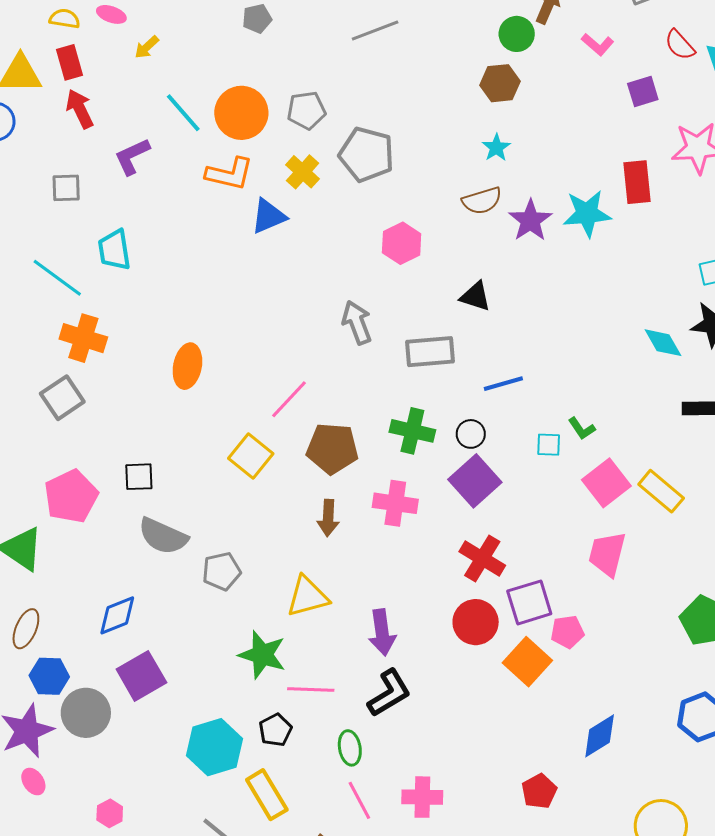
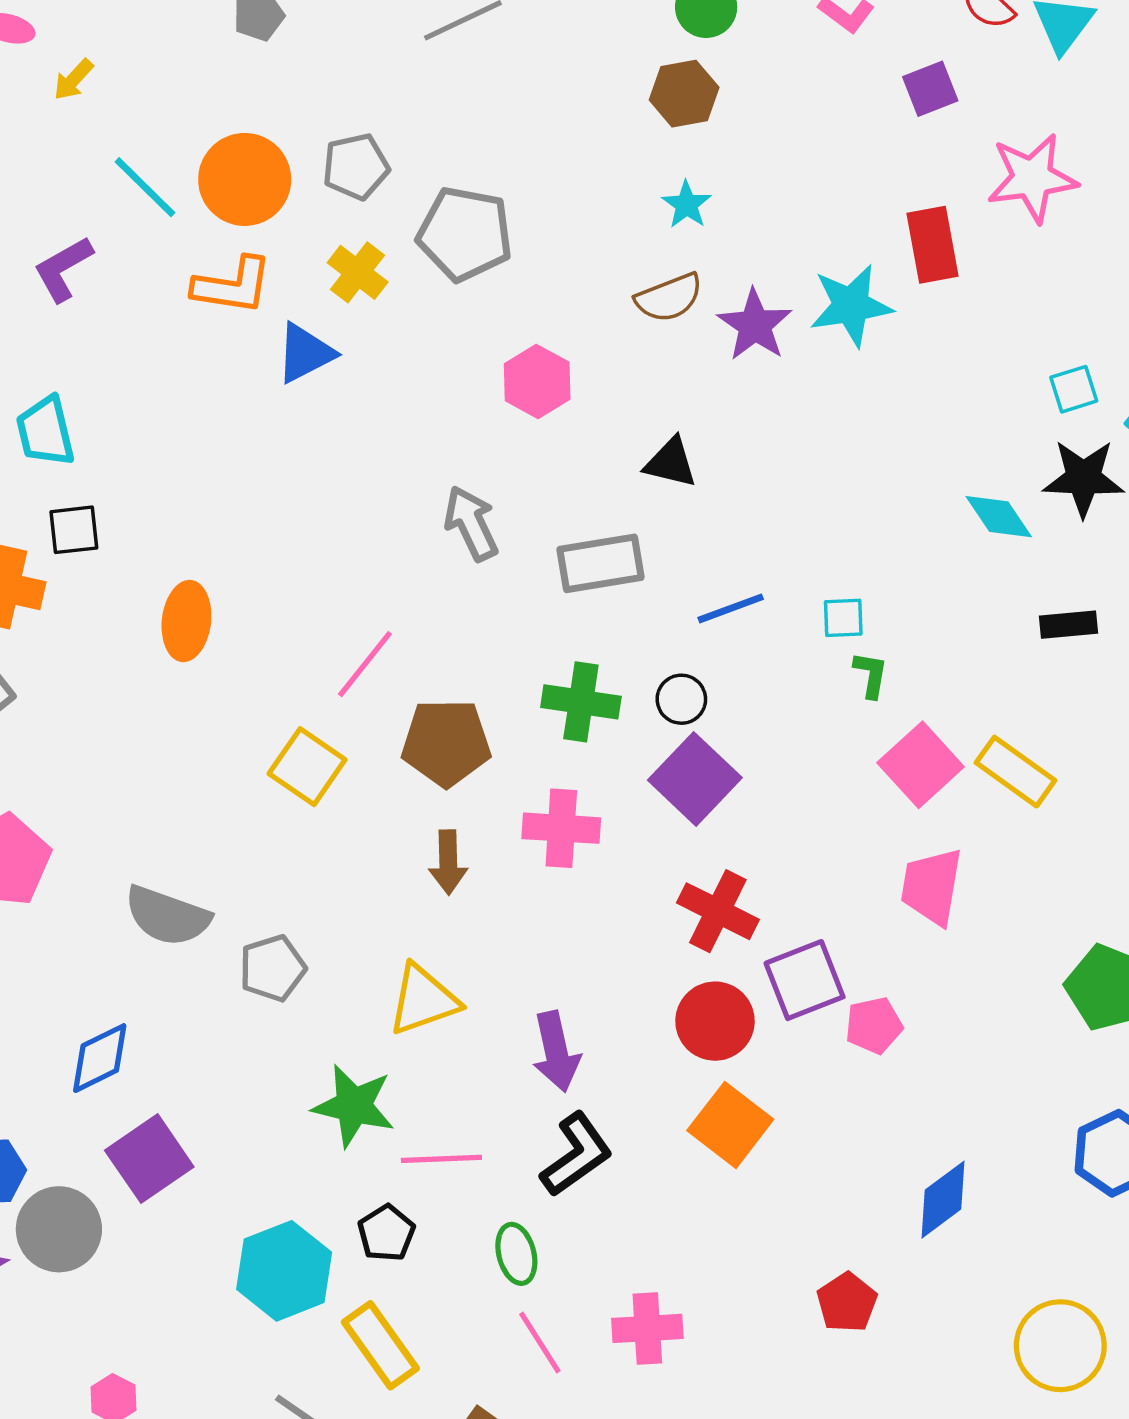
green L-shape: (582, 428) -> (871, 675), turned -132
cyan square: (549, 445) -> (843, 618), moved
black square: (139, 477) -> (74, 530), moved
orange square: (527, 662) -> (730, 1125), moved

